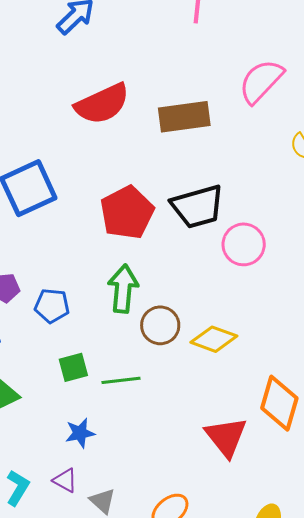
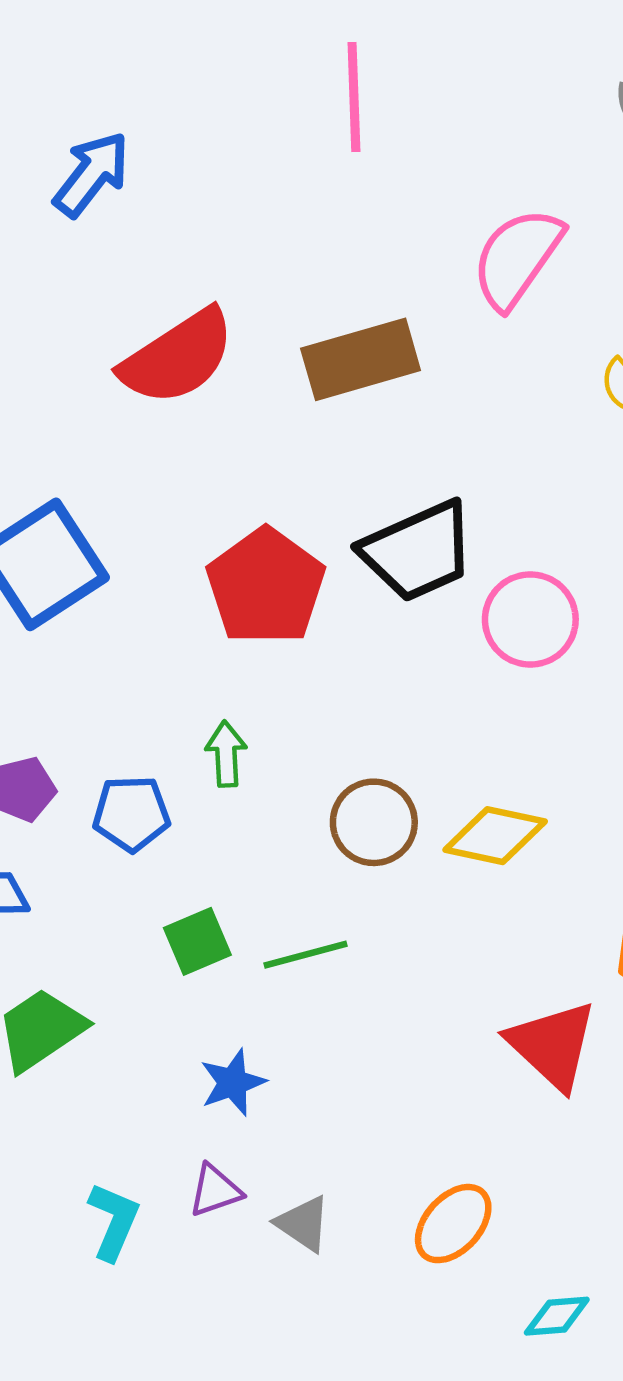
green arrow: (123, 289) -> (226, 754), moved, size x0.6
purple triangle: (65, 480) -> (215, 1190), turned -40

